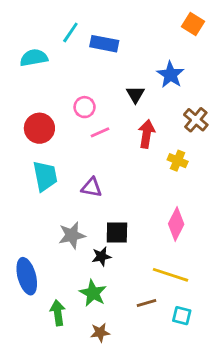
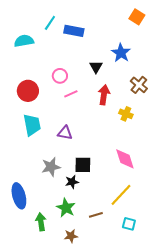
pink diamond: (176, 224) -> (125, 159), turned -45
yellow line: (170, 275) -> (121, 195), turned -65
brown line: (147, 303) -> (96, 215), moved

